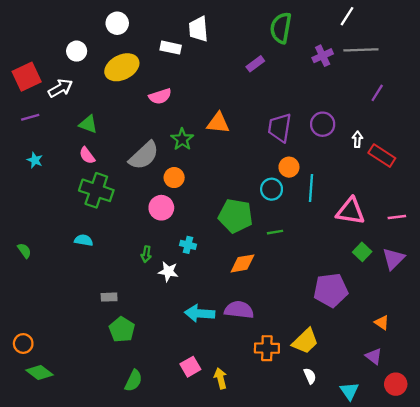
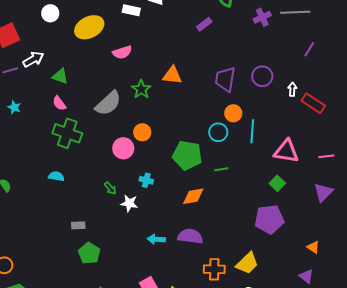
white arrow: (60, 88) -> (33, 59), moved
orange circle: (174, 178) -> (142, 132), moved
green square: (362, 252) -> (277, 183), moved
green arrow: (146, 254) -> (110, 188), turned -48
cyan arrow: (200, 313) -> (156, 239), size x0.7

